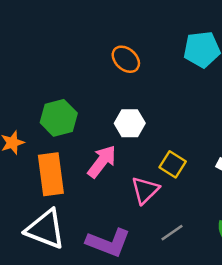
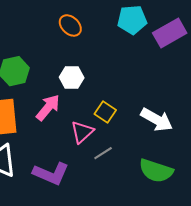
gray line: (172, 233) -> (103, 153), moved

